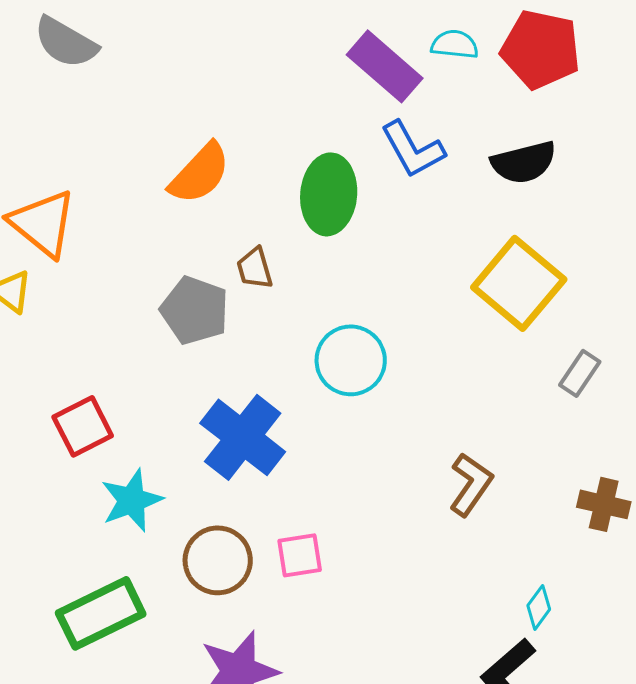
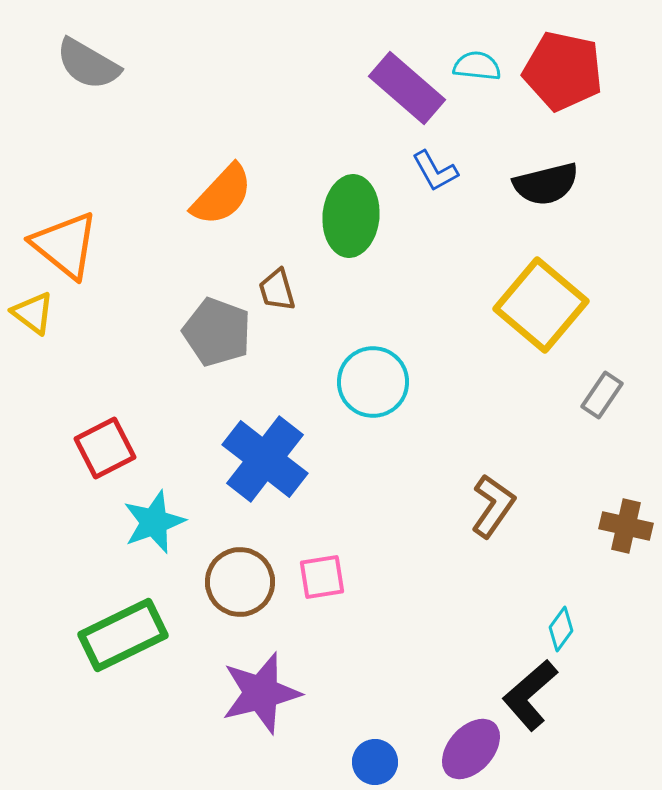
blue L-shape: (413, 149) -> (435, 171), size x0.7

